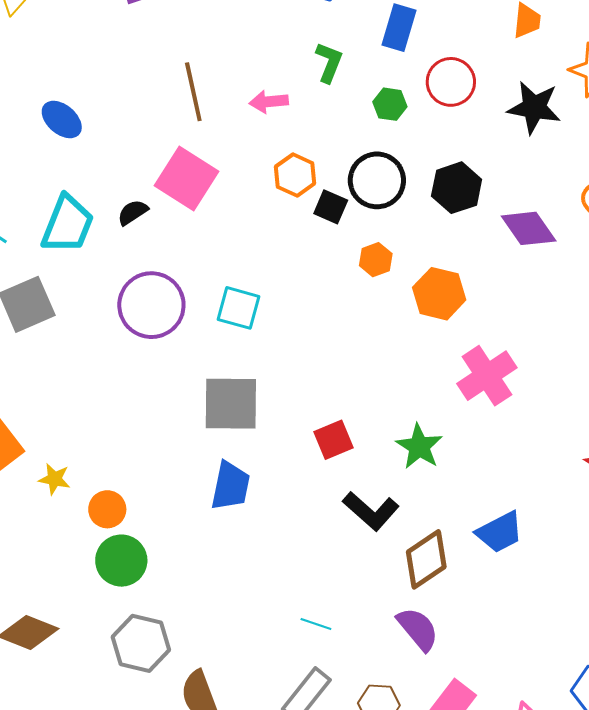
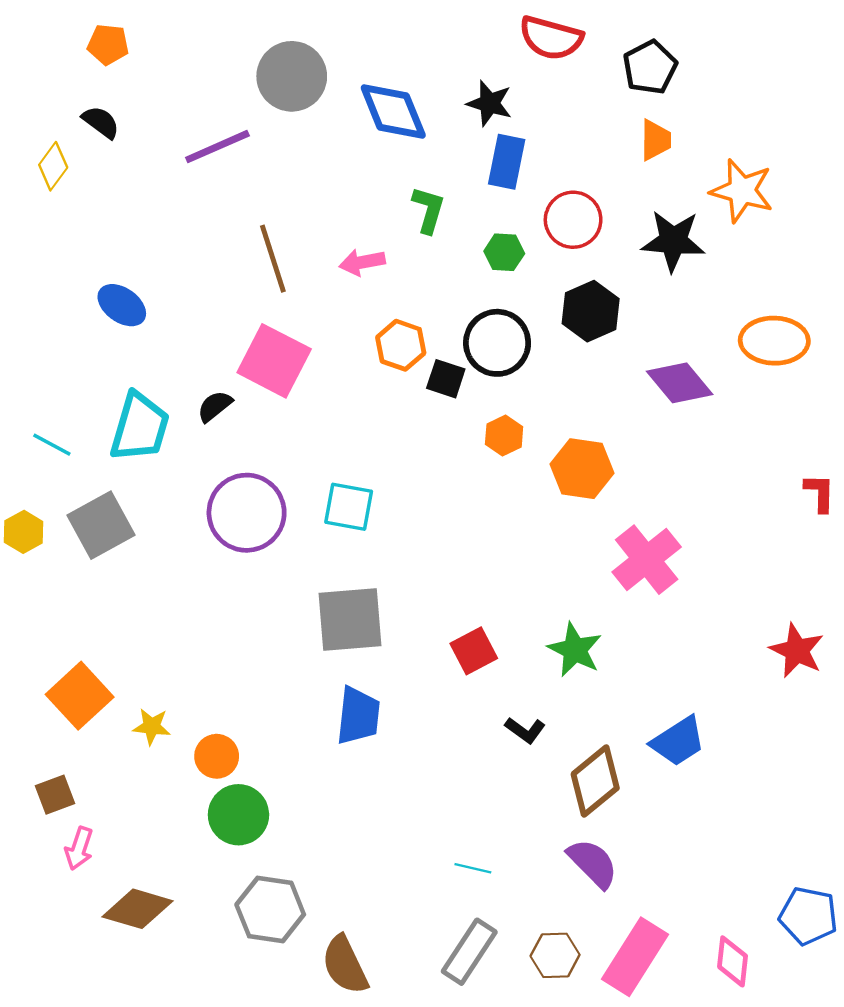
black hexagon: (457, 188) -> (591, 311), moved
black L-shape: (371, 511) -> (525, 730), size x0.6

